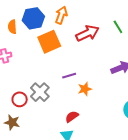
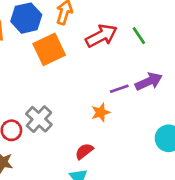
green line: (118, 27) -> (139, 36), moved
purple line: (69, 76) -> (119, 89), moved

